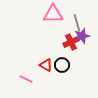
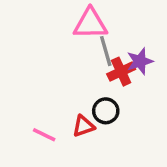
gray line: (77, 23) -> (106, 51), moved
red triangle: (46, 65) -> (84, 126), moved, turned -48

